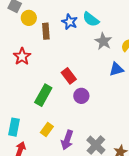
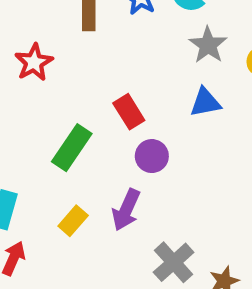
blue triangle: (116, 69) -> (205, 102), moved
purple arrow: (67, 140) -> (126, 210), moved

